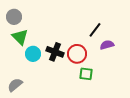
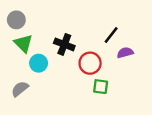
black cross: (55, 52) -> (64, 44), moved
gray semicircle: (15, 85) -> (20, 89), moved

